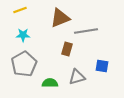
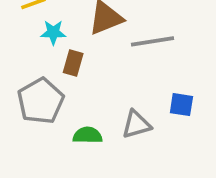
cyan star: (23, 35) -> (53, 32), moved
brown rectangle: (67, 49) -> (73, 63), moved

